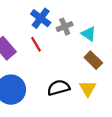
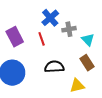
black semicircle: (59, 88) -> (54, 67), moved
yellow triangle: (88, 89) -> (77, 86), turned 35

